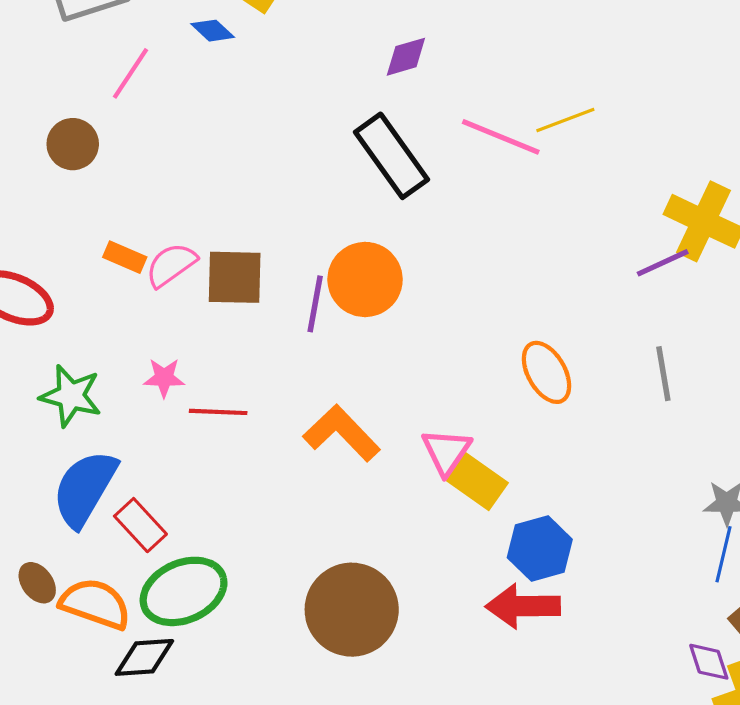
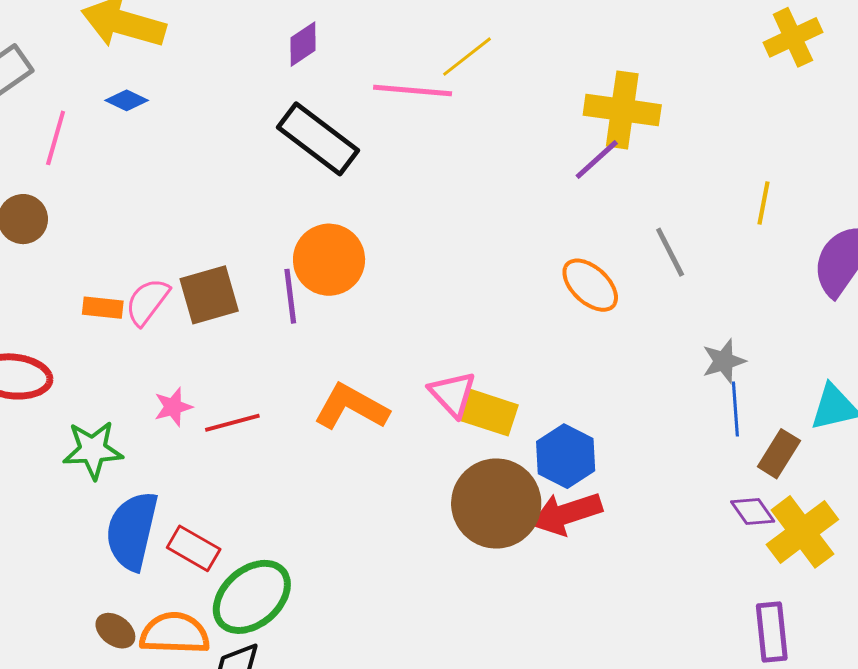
blue diamond: (213, 31) -> (127, 100), moved
orange ellipse: (547, 372) -> (590, 285), moved
gray line: (663, 374) -> (670, 252), moved
brown circle: (352, 610) -> (496, 504), moved

